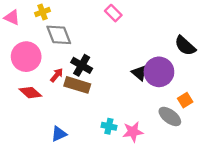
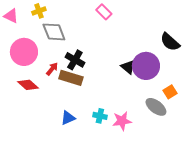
blue triangle: (59, 134) -> (68, 118), moved

